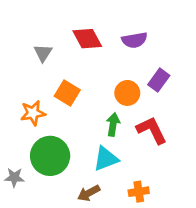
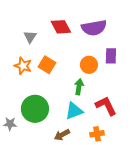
purple semicircle: (134, 40) -> (94, 28), size x1.4
purple rectangle: (159, 80) -> (111, 56), turned -35
orange star: (33, 113) -> (23, 66), moved, turned 30
red L-shape: (152, 130) -> (106, 106), moved

